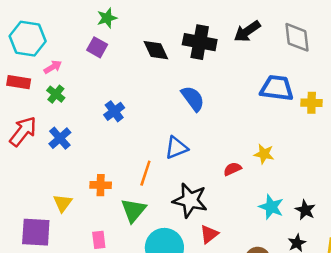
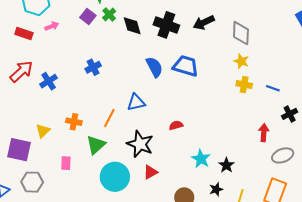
blue trapezoid: (277, 88) -> (186, 66), moved
green cross: (56, 94) -> (109, 15), moved
yellow star: (264, 154) -> (241, 61), moved

